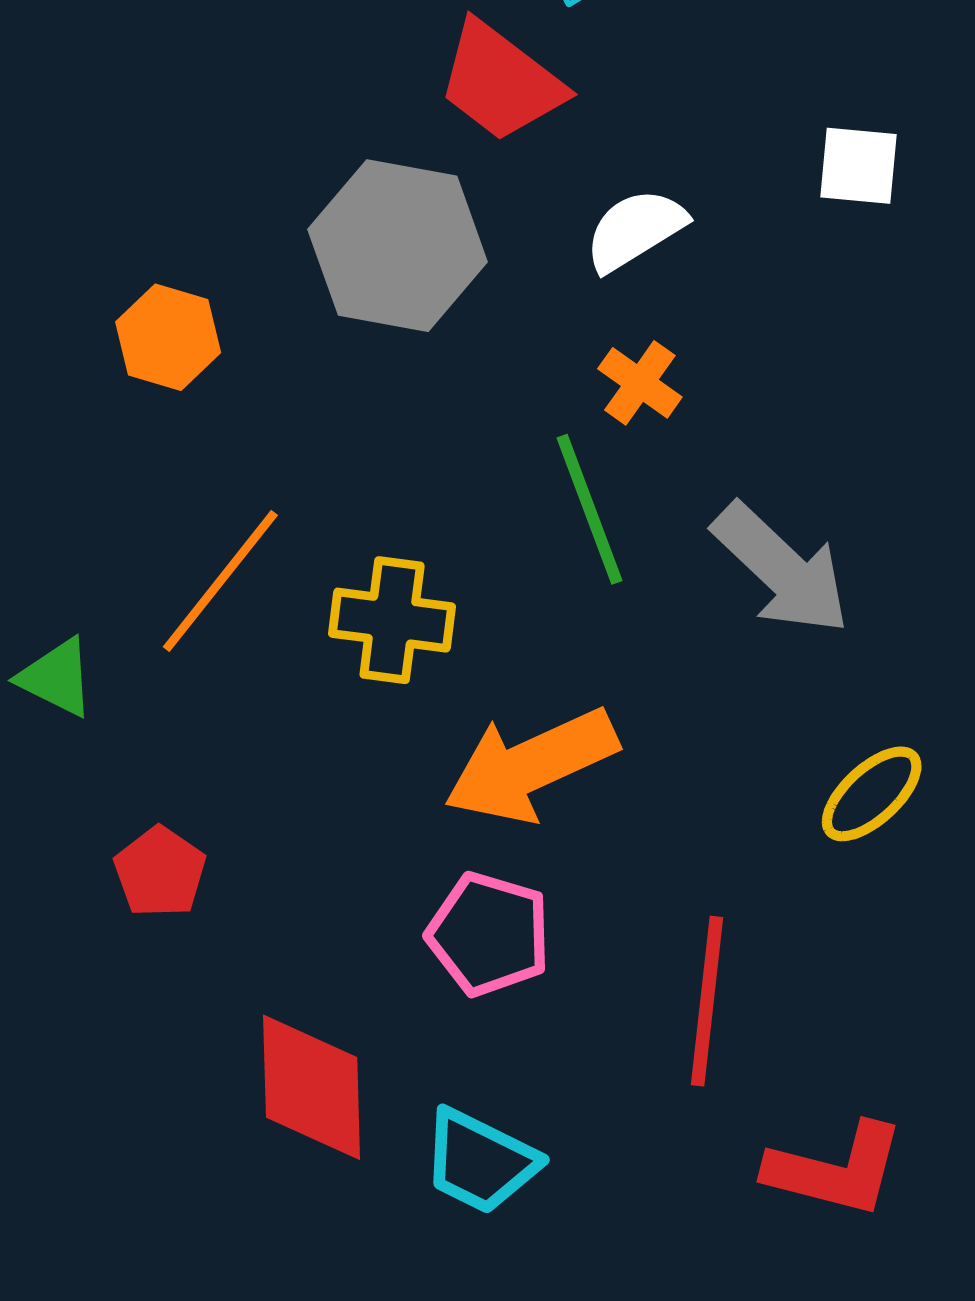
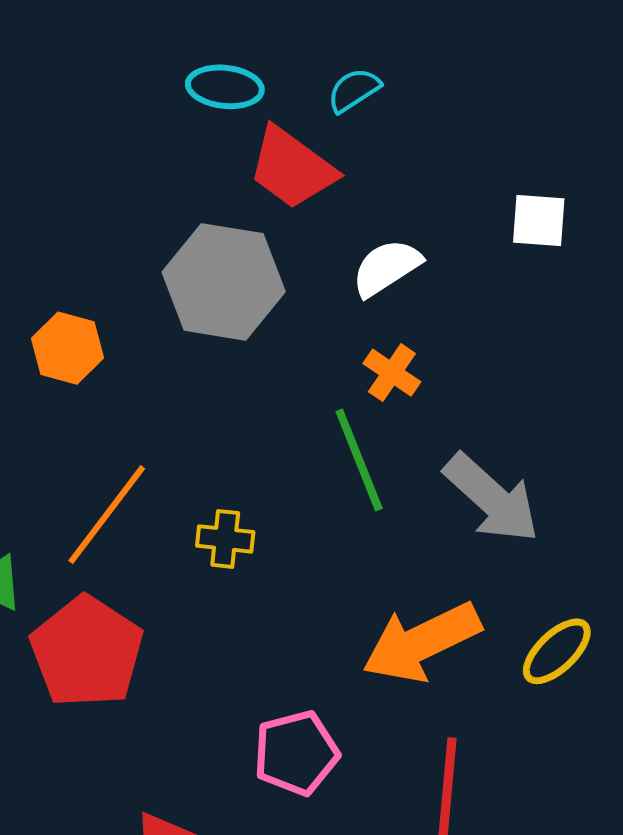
yellow cross: (392, 620) -> (225, 539), size x0.7
orange arrow: (531, 765) -> (422, 642), moved
red pentagon: (160, 872) -> (87, 652), moved, size x1.8
pink pentagon: (489, 934) -> (296, 753), turned -30

